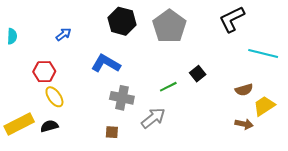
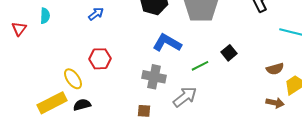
blue L-shape: (106, 64) -> (167, 43), moved
red hexagon: (44, 72) -> (100, 59), moved
yellow ellipse: (54, 97) -> (73, 79), moved

